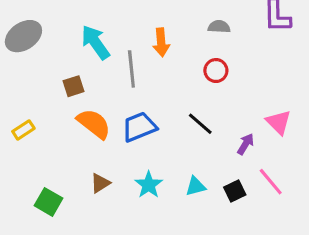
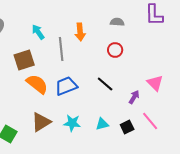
cyan arrow: (95, 42) -> (38, 32), size x0.7
brown square: (74, 86) -> (24, 60), size x1.5
brown triangle: (100, 183) -> (41, 122), size x1.5
cyan star: (149, 185) -> (72, 123), turned -30

